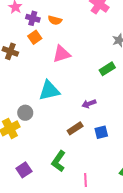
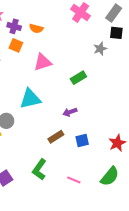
orange square: (35, 37) -> (16, 45), turned -32
green rectangle: (107, 69) -> (78, 78), moved
pink line: (85, 180) -> (74, 180), moved, turned -64

